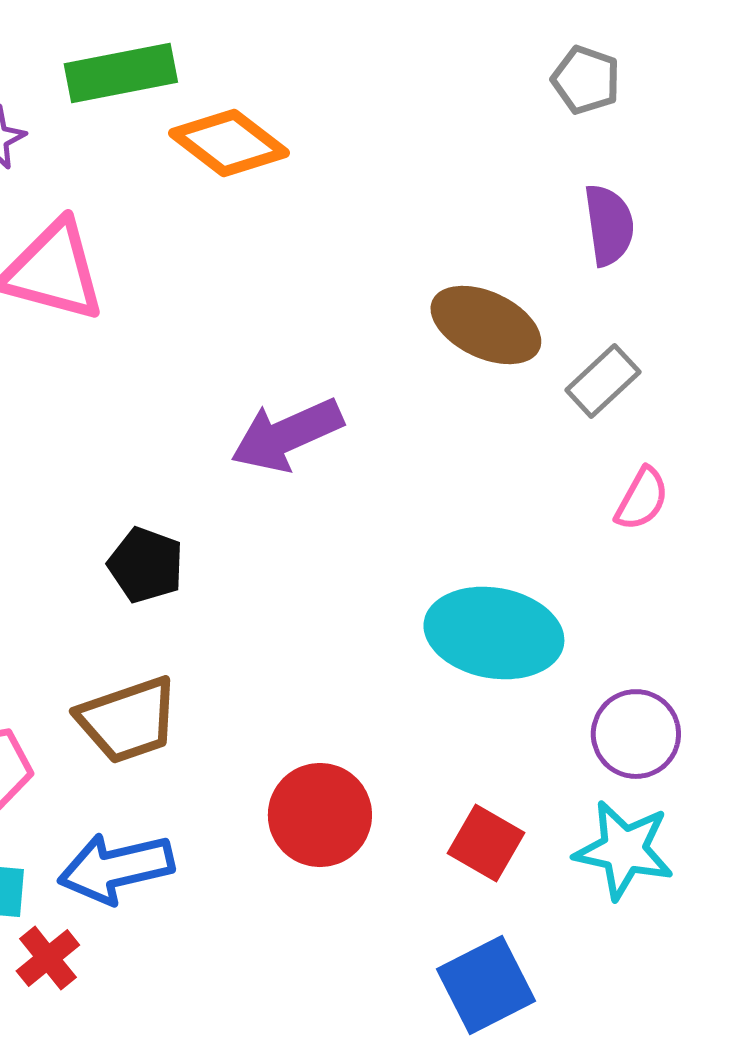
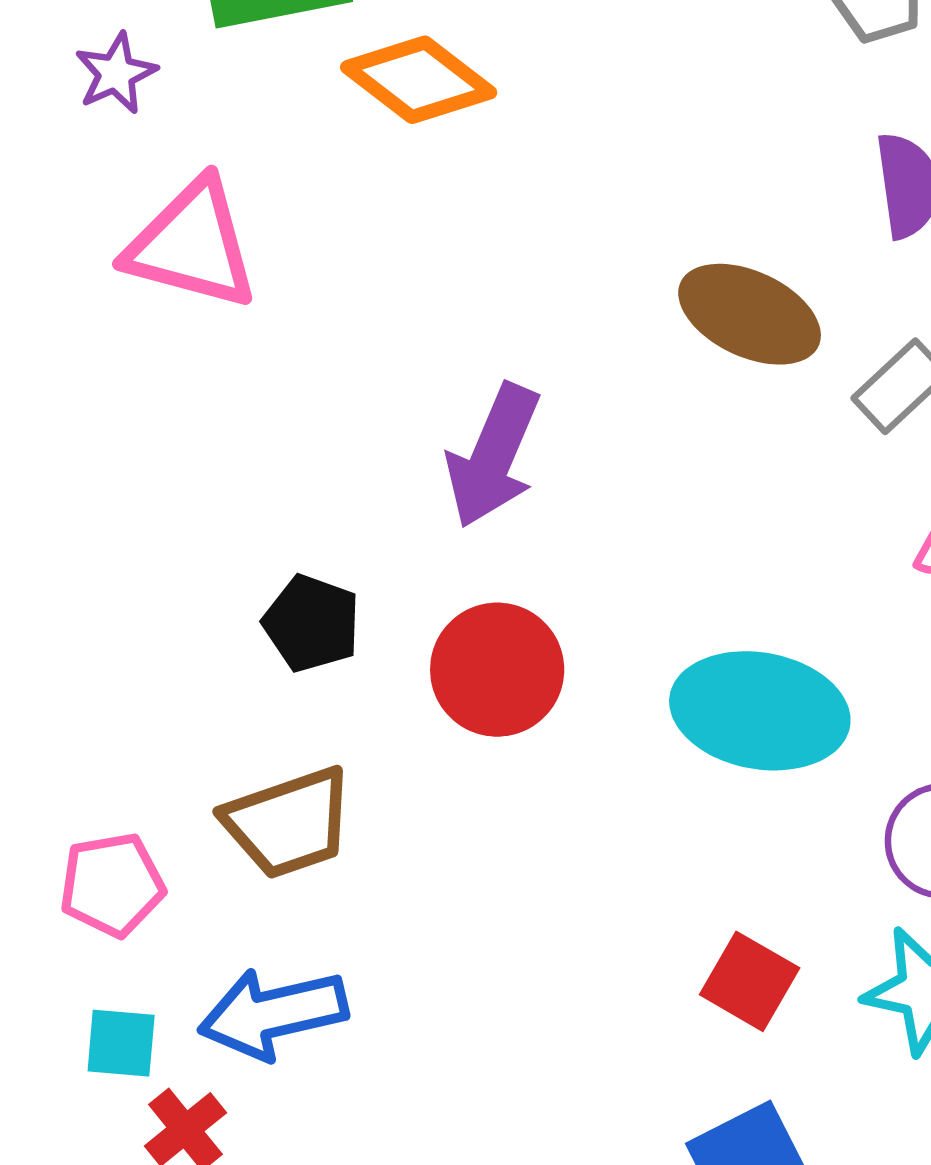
purple arrow: (287, 435) -> (493, 456), turned -43
red circle: (320, 815) -> (497, 670), moved

